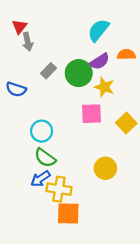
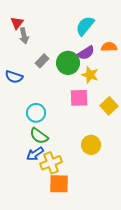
yellow cross: (59, 189) -> (51, 163), turned -30

